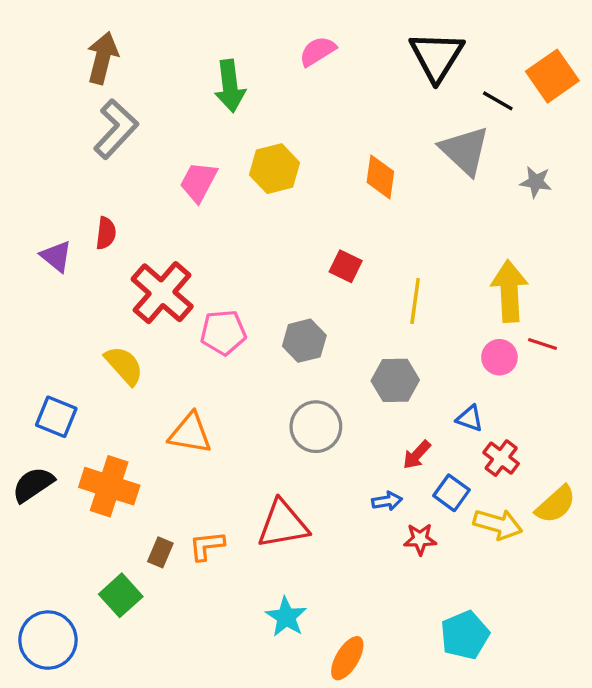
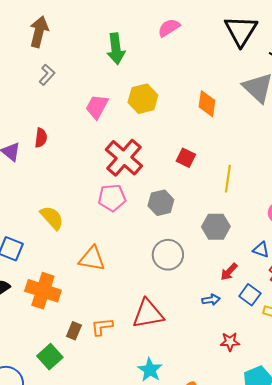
gray L-shape: (116, 129) -> (47, 75), size x0.6
red cross: (162, 293) -> (124, 158), moved
red star: (420, 539) -> (230, 342), moved

